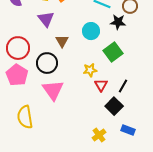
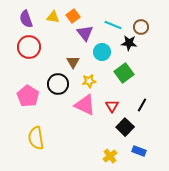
purple triangle: (46, 19) -> (85, 33), moved
red circle: (18, 48) -> (29, 47), moved
yellow star: (90, 70) -> (89, 81), moved
black line: (123, 86) -> (142, 105), moved
pink triangle: (53, 90) -> (85, 105), moved, turned -30

